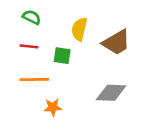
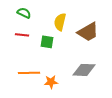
orange line: (34, 79) -> (29, 73), moved
orange star: (53, 107) -> (51, 82), moved

